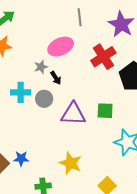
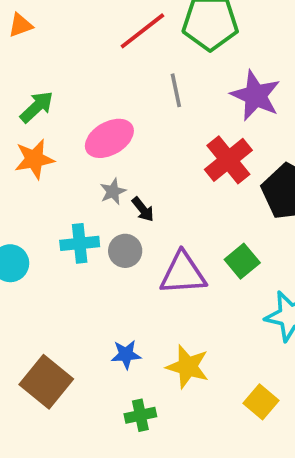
pink ellipse: (61, 47) -> (109, 138), moved
green square: (105, 111) -> (242, 261), turned -36
blue star: (21, 159) -> (126, 354), moved

